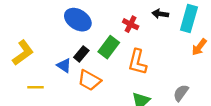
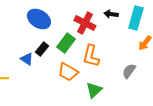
red cross: (131, 24) -> (85, 23), size x1.5
orange trapezoid: (89, 80) -> (68, 72), moved
gray semicircle: (181, 93) -> (129, 71), moved

